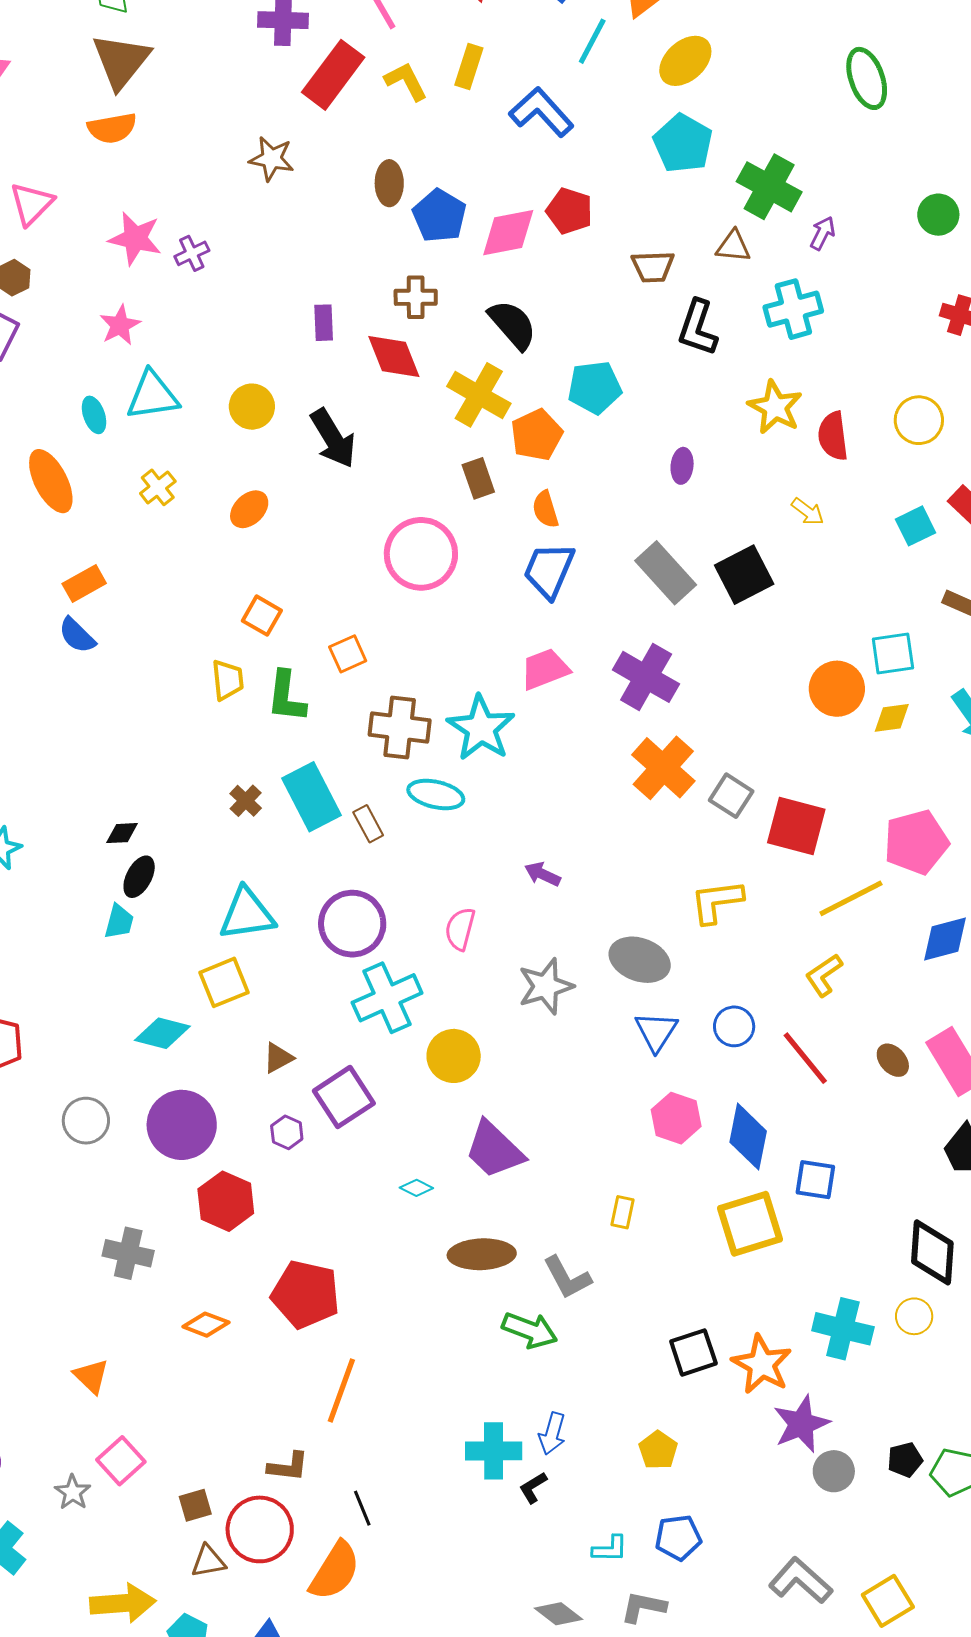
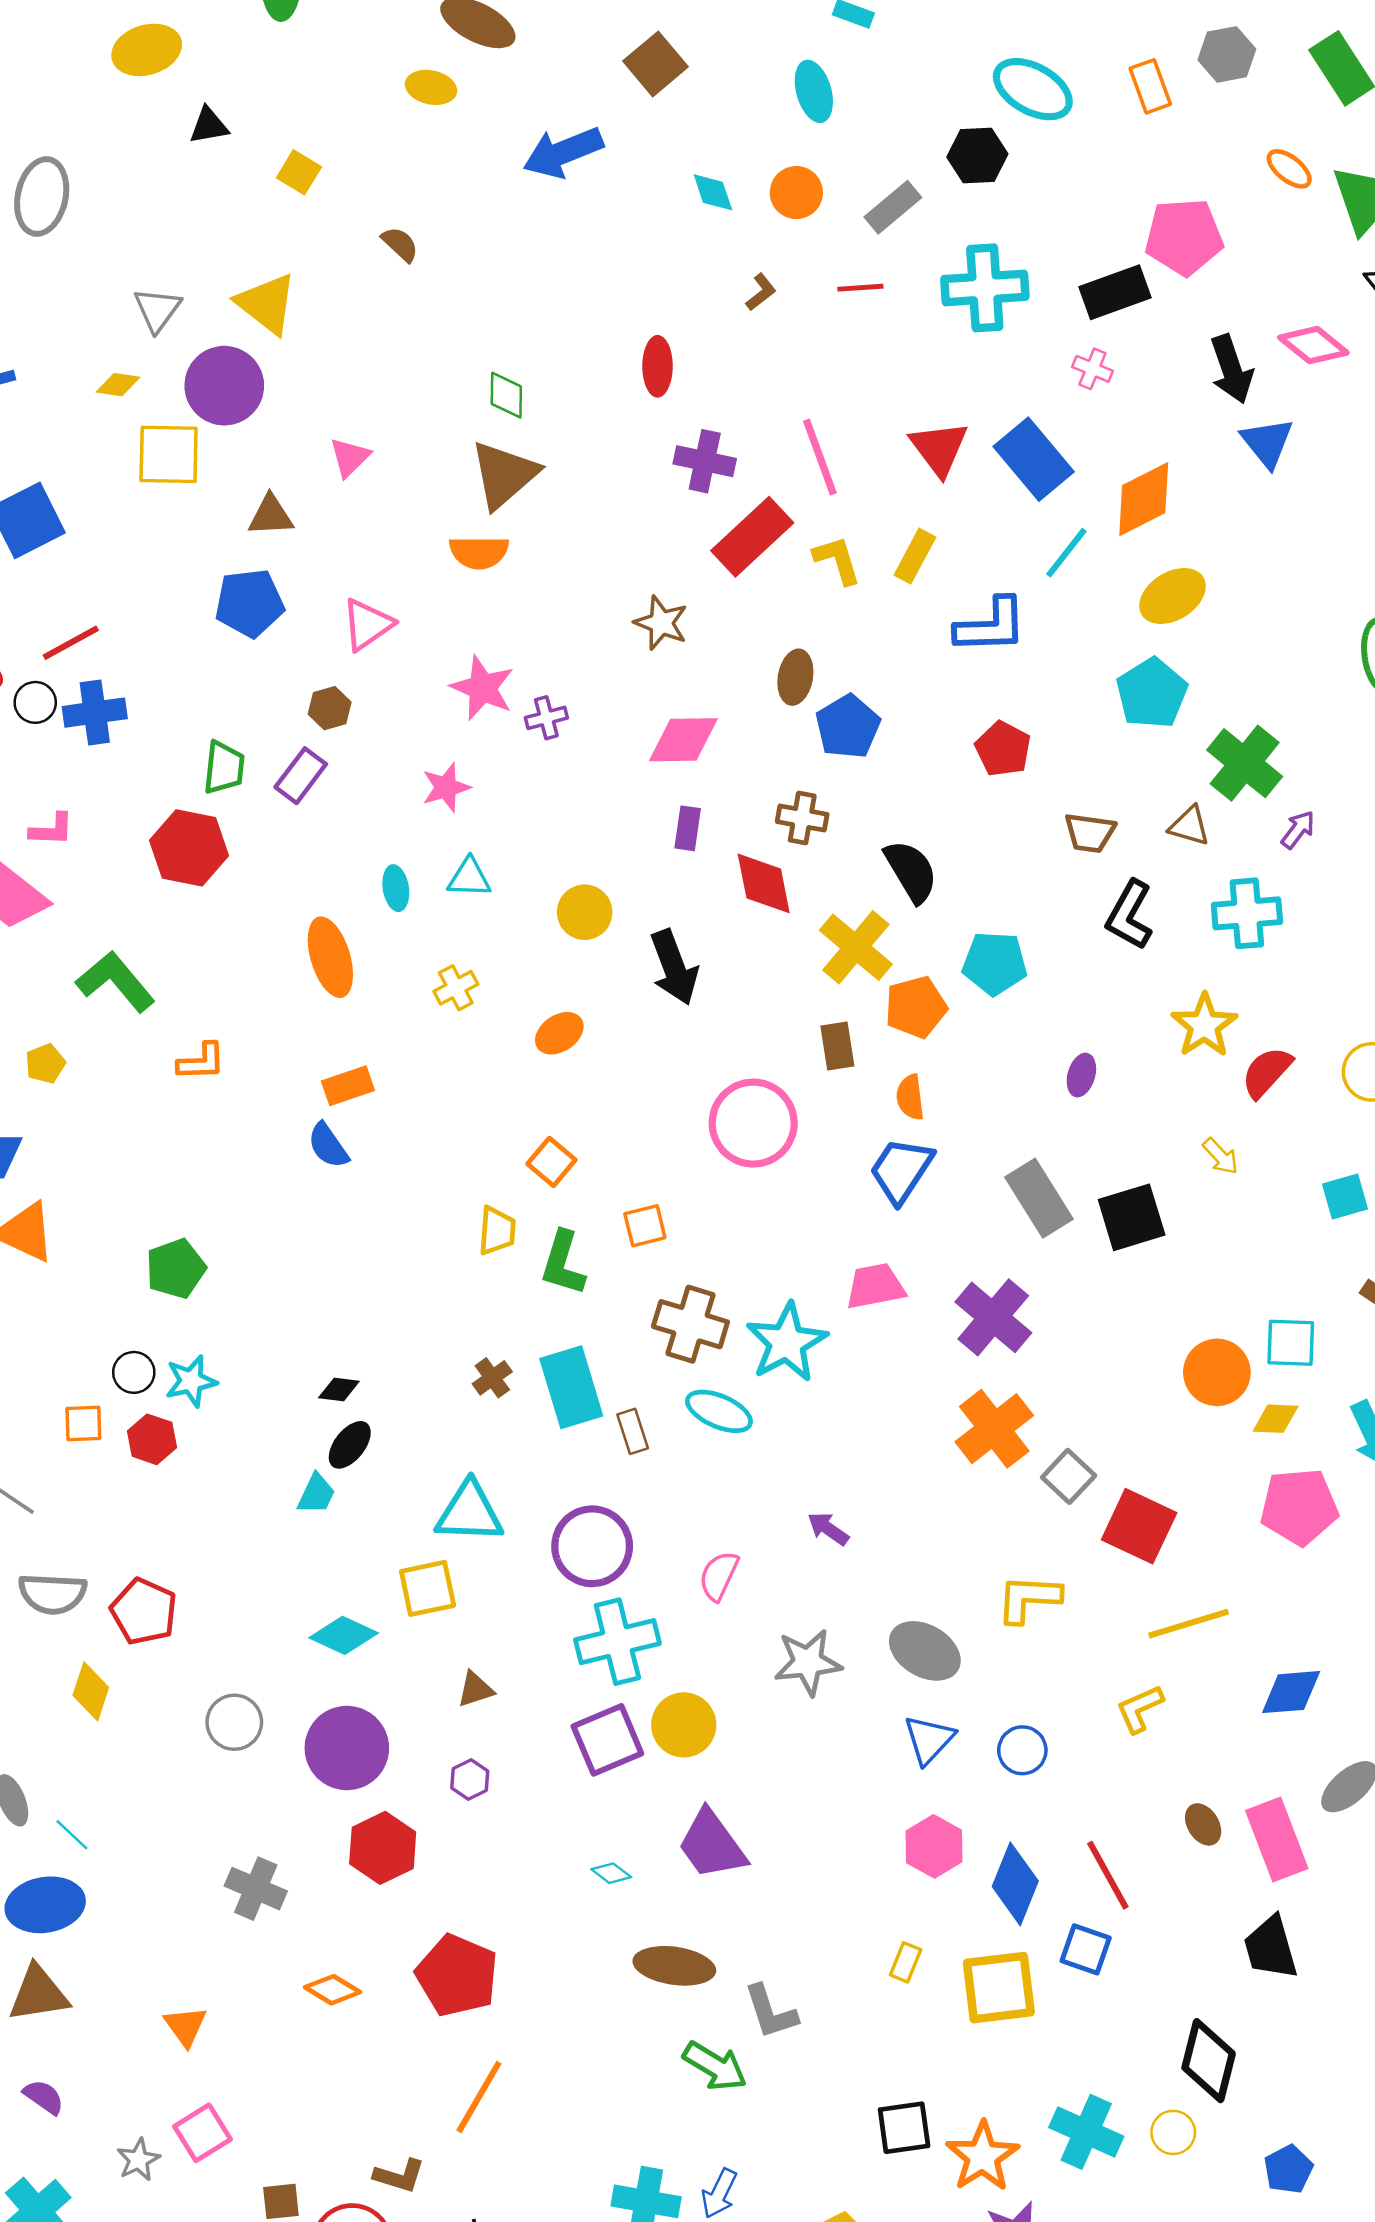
blue L-shape: (541, 112) -> (991, 626), turned 120
pink diamond: (508, 233) -> (683, 740), moved
cyan triangle: (152, 396) -> (469, 878), size x0.7
red semicircle: (833, 436) -> (1267, 1072), turned 39
pink pentagon: (916, 842) -> (1299, 1507), moved
red line: (805, 1058) -> (1108, 1875), moved
purple square: (344, 1097) -> (607, 1740), moved
yellow rectangle: (622, 1212) -> (906, 1962), moved

